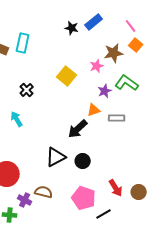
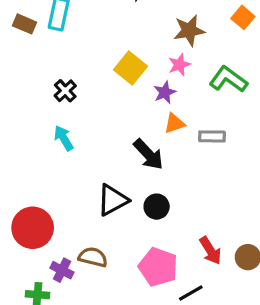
brown star: (114, 53) -> (189, 30), moved
pink star: (97, 66) -> (179, 65), moved
purple star: (105, 91) -> (165, 92), moved
cyan arrow: (17, 119) -> (64, 138), moved
black arrow: (78, 129) -> (148, 154), turned -90

